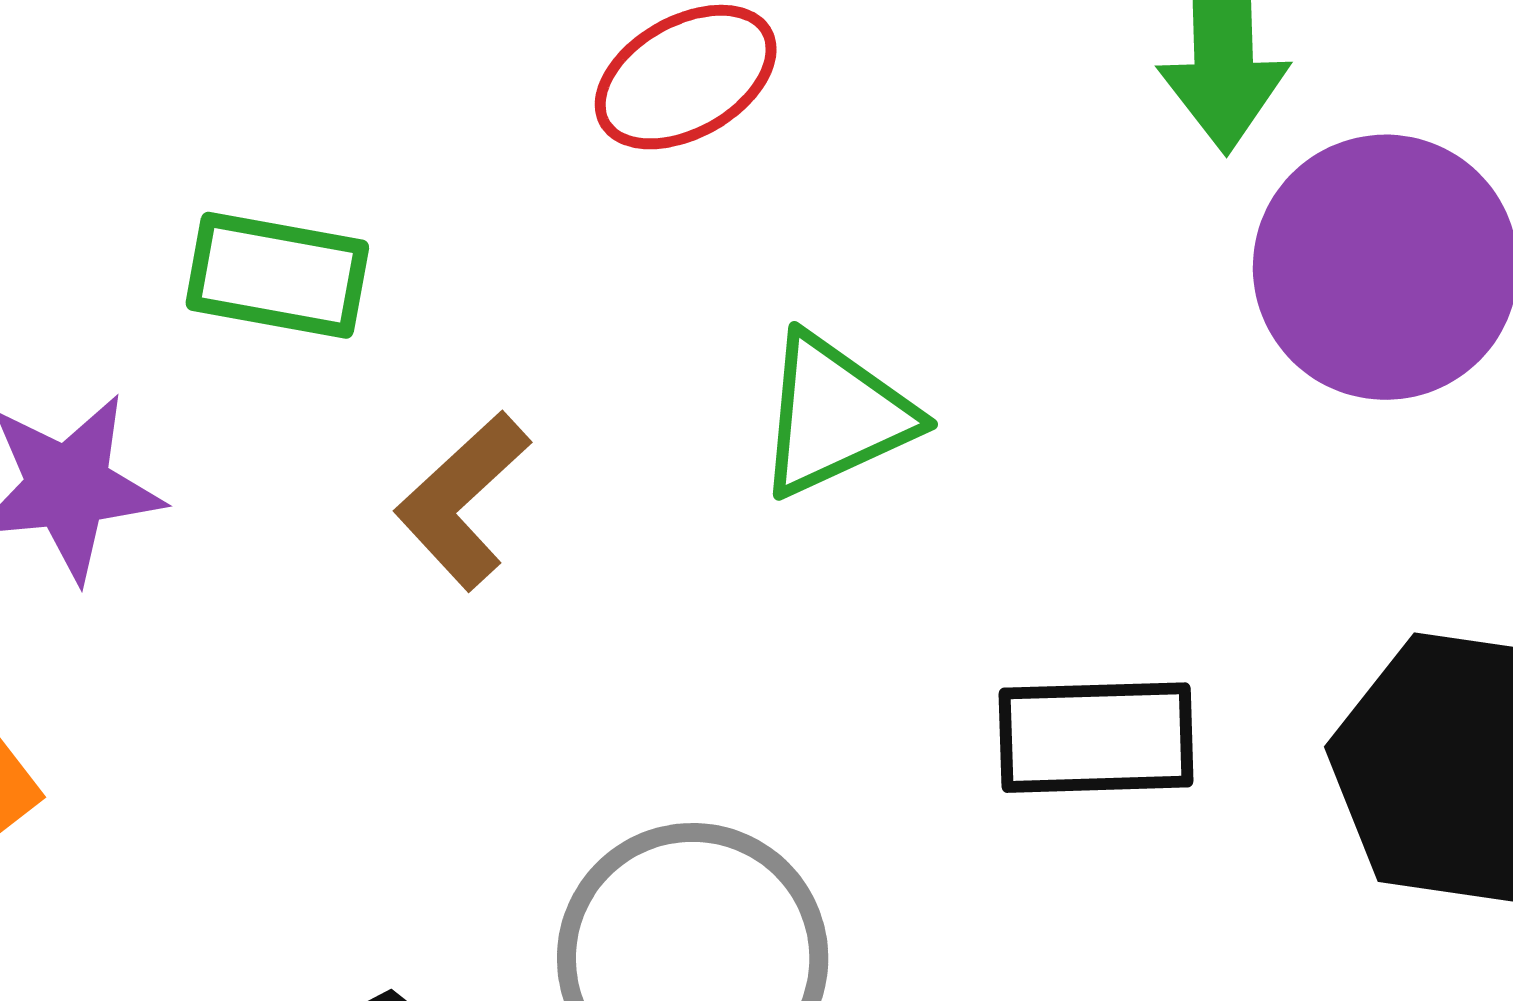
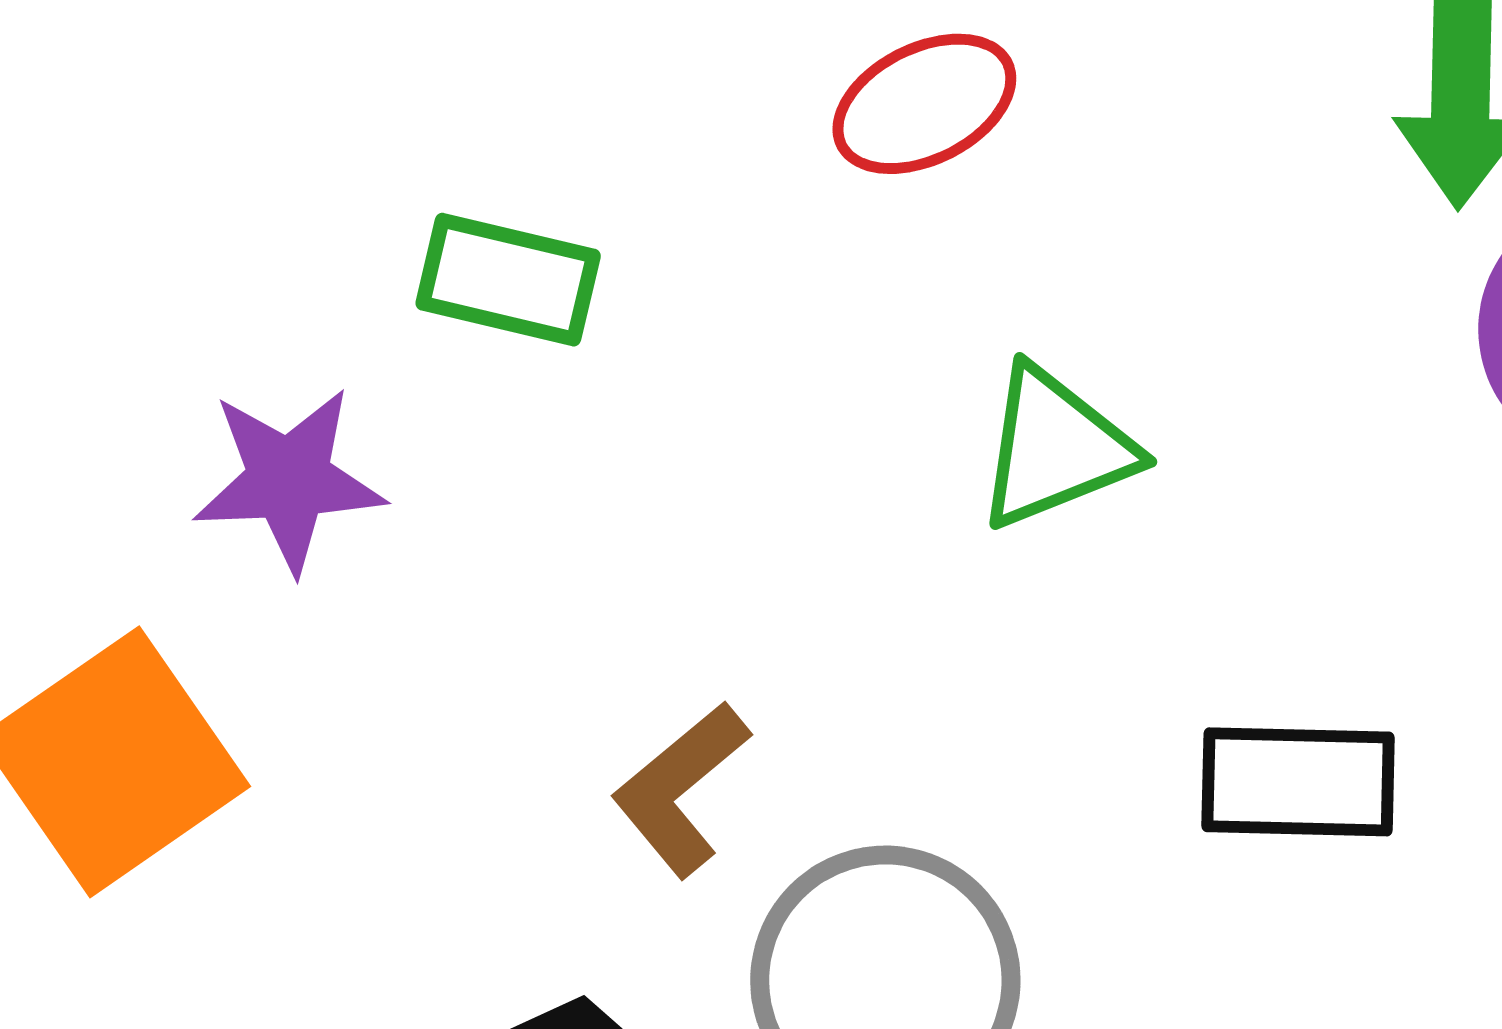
brown L-shape: (462, 500) -> (681, 789), moved

